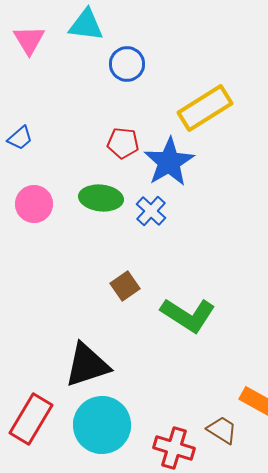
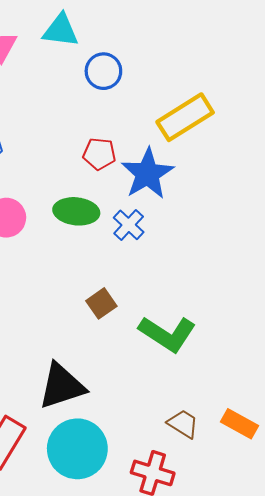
brown trapezoid: (222, 430) -> (183, 424), moved

